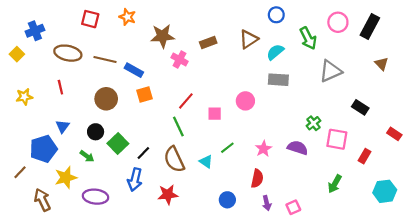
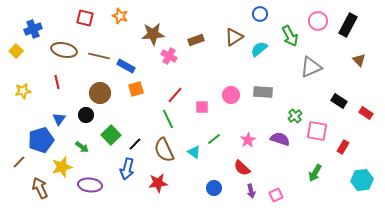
gray rectangle: (278, 80) -> (263, 92), moved
black circle: (96, 132) -> (86, 115), moved
red rectangle: (394, 134) -> (366, 113), moved
red semicircle: (257, 179) -> (242, 168), turned 120

